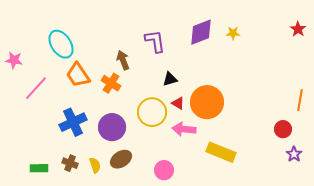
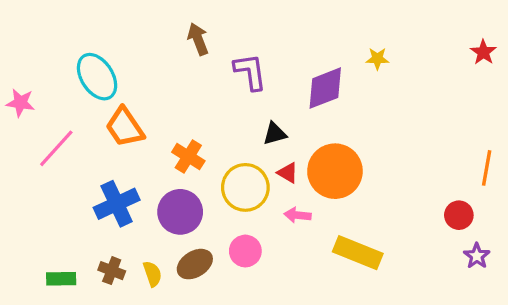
purple diamond: (201, 32) -> (325, 88), moved
brown arrow: (123, 60) -> (198, 39), moved
orange cross: (111, 83) -> (188, 156), moved
pink arrow: (184, 129) -> (298, 215), size x0.7
pink circle: (164, 170) -> (245, 251), moved

